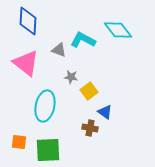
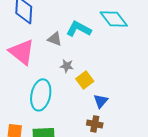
blue triangle: (105, 112) -> (101, 101), turned 35
brown cross: (90, 128) -> (95, 124), moved

